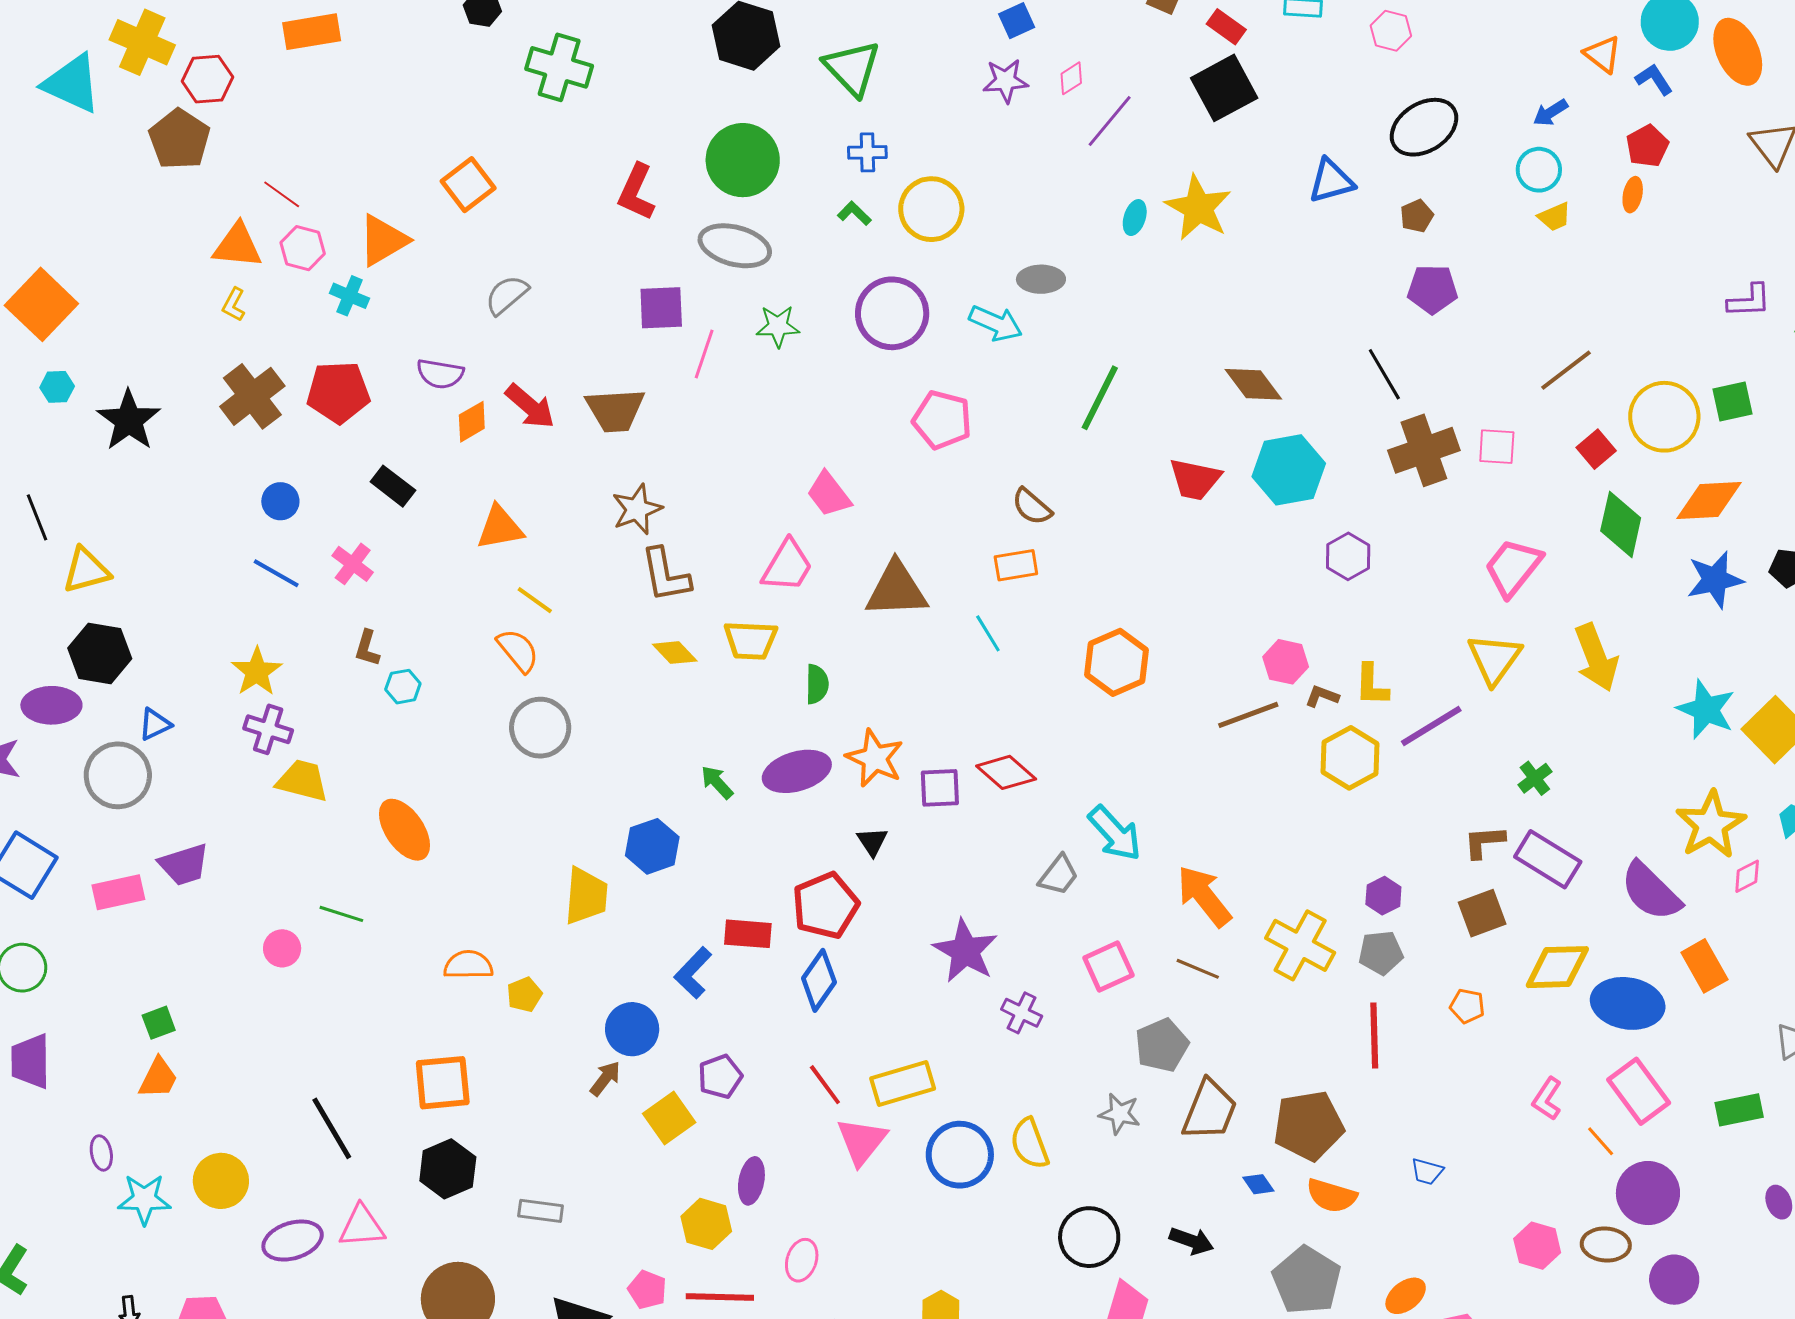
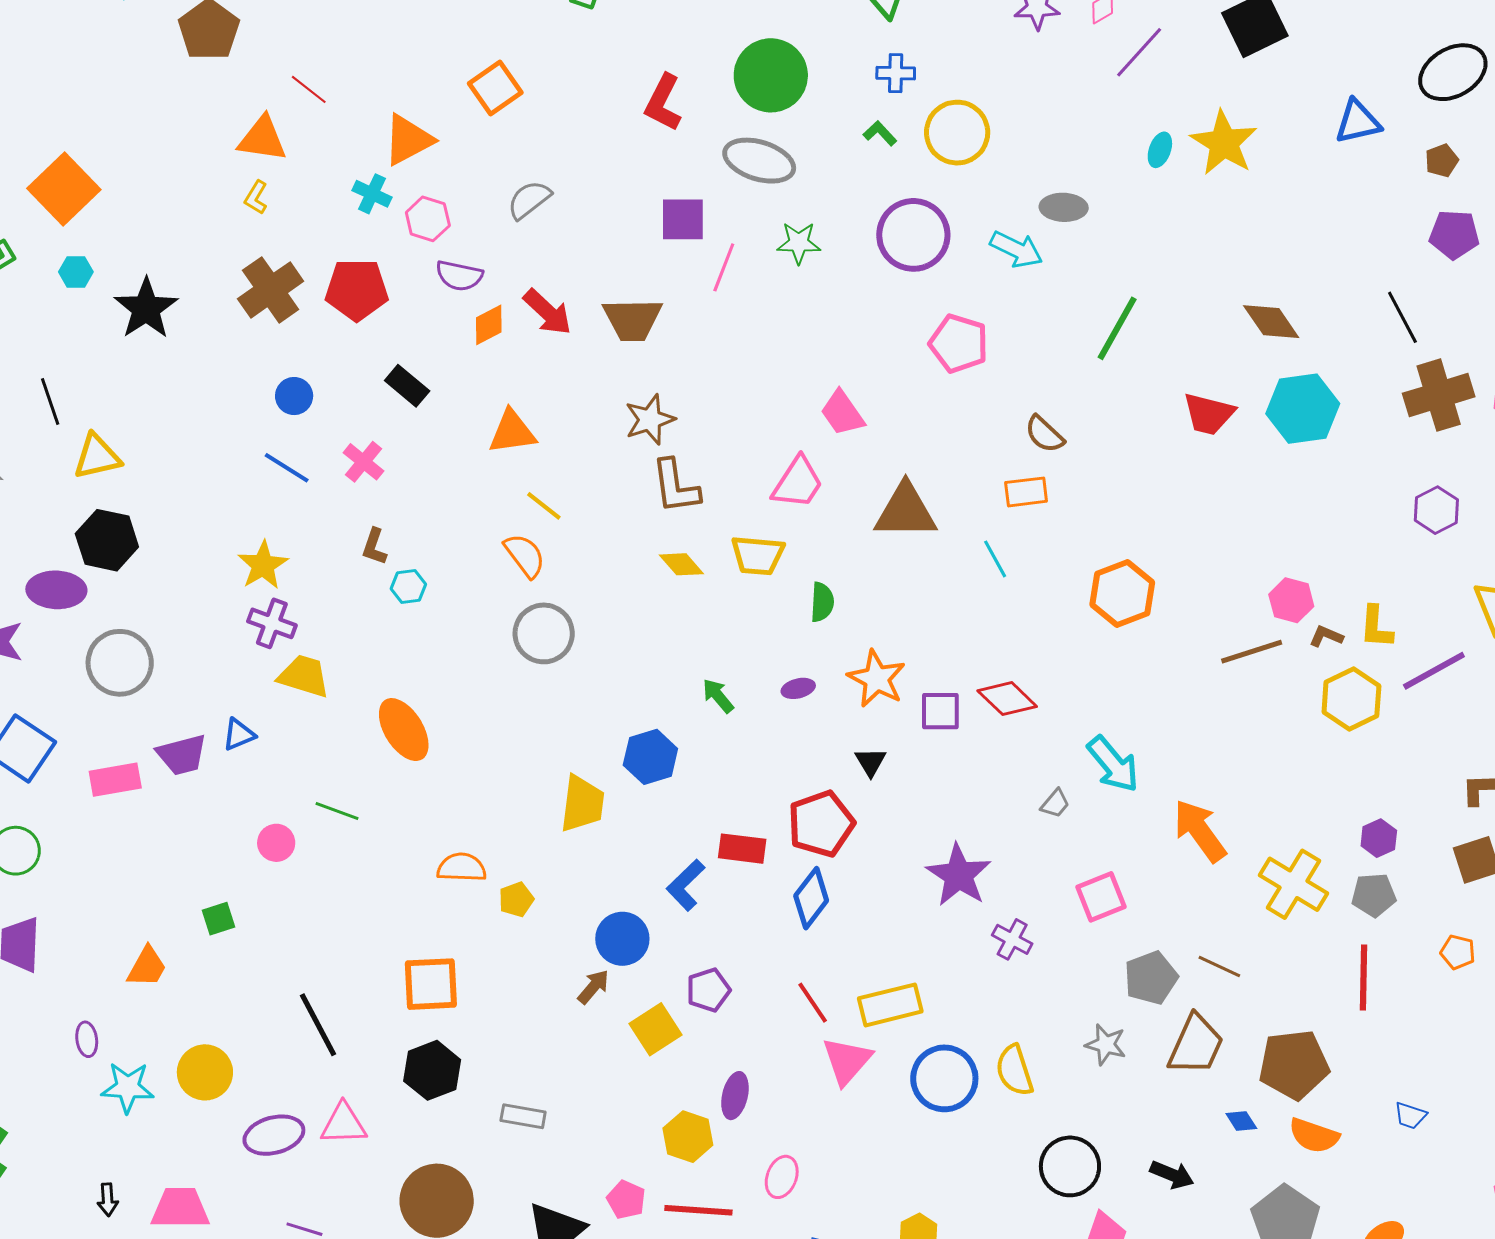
pink hexagon: (303, 248) -> (428, 219), moved
purple hexagon: (1348, 556) -> (1436, 510), moved
blue triangle: (155, 724) -> (239, 735), moved
purple ellipse: (797, 771) -> (798, 688), size x0.5
gray trapezoid: (1059, 875) -> (1055, 804), size x0.7
brown line: (1198, 969) -> (1219, 967), moved
green square: (159, 1023) -> (218, 919), moved

